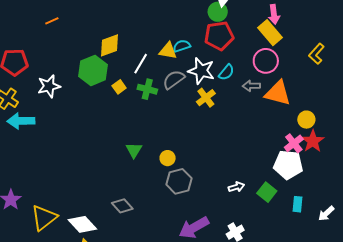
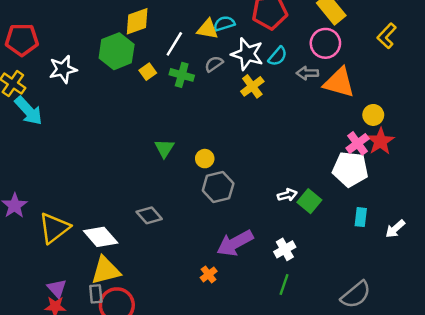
gray semicircle: (174, 80) -> (214, 64), size x0.7
cyan arrow: (21, 121) -> (29, 111), turned -132
green square: (267, 192) -> (309, 201), moved

